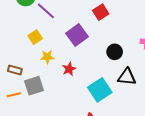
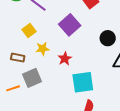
brown rectangle: (15, 70) -> (18, 58), moved
cyan square: (100, 90) -> (83, 82), moved, turned 30

